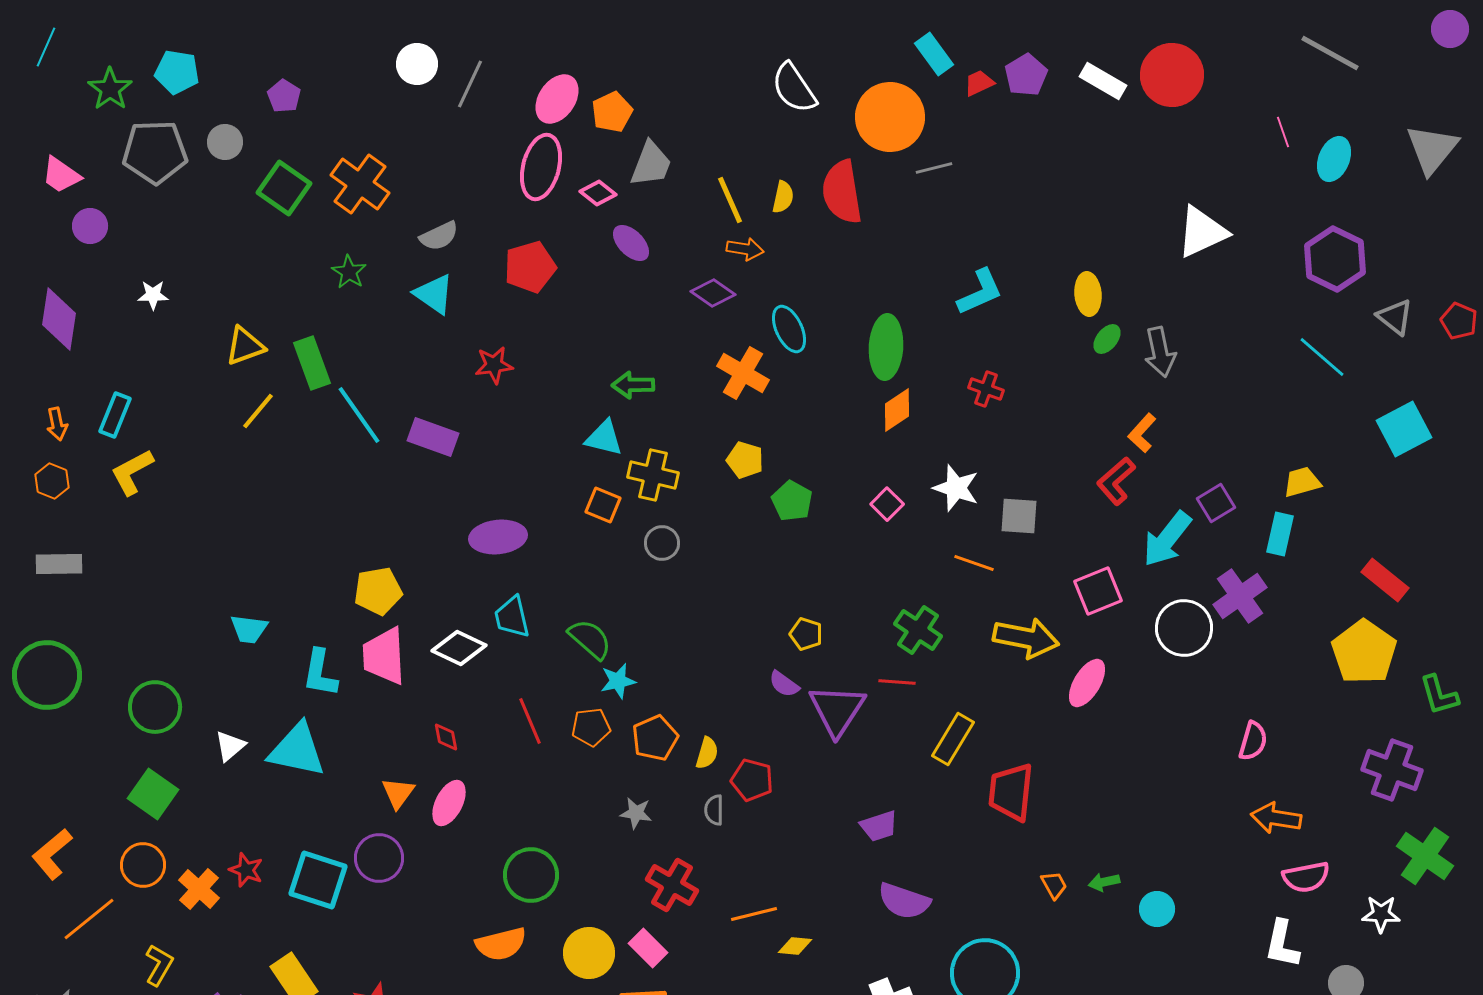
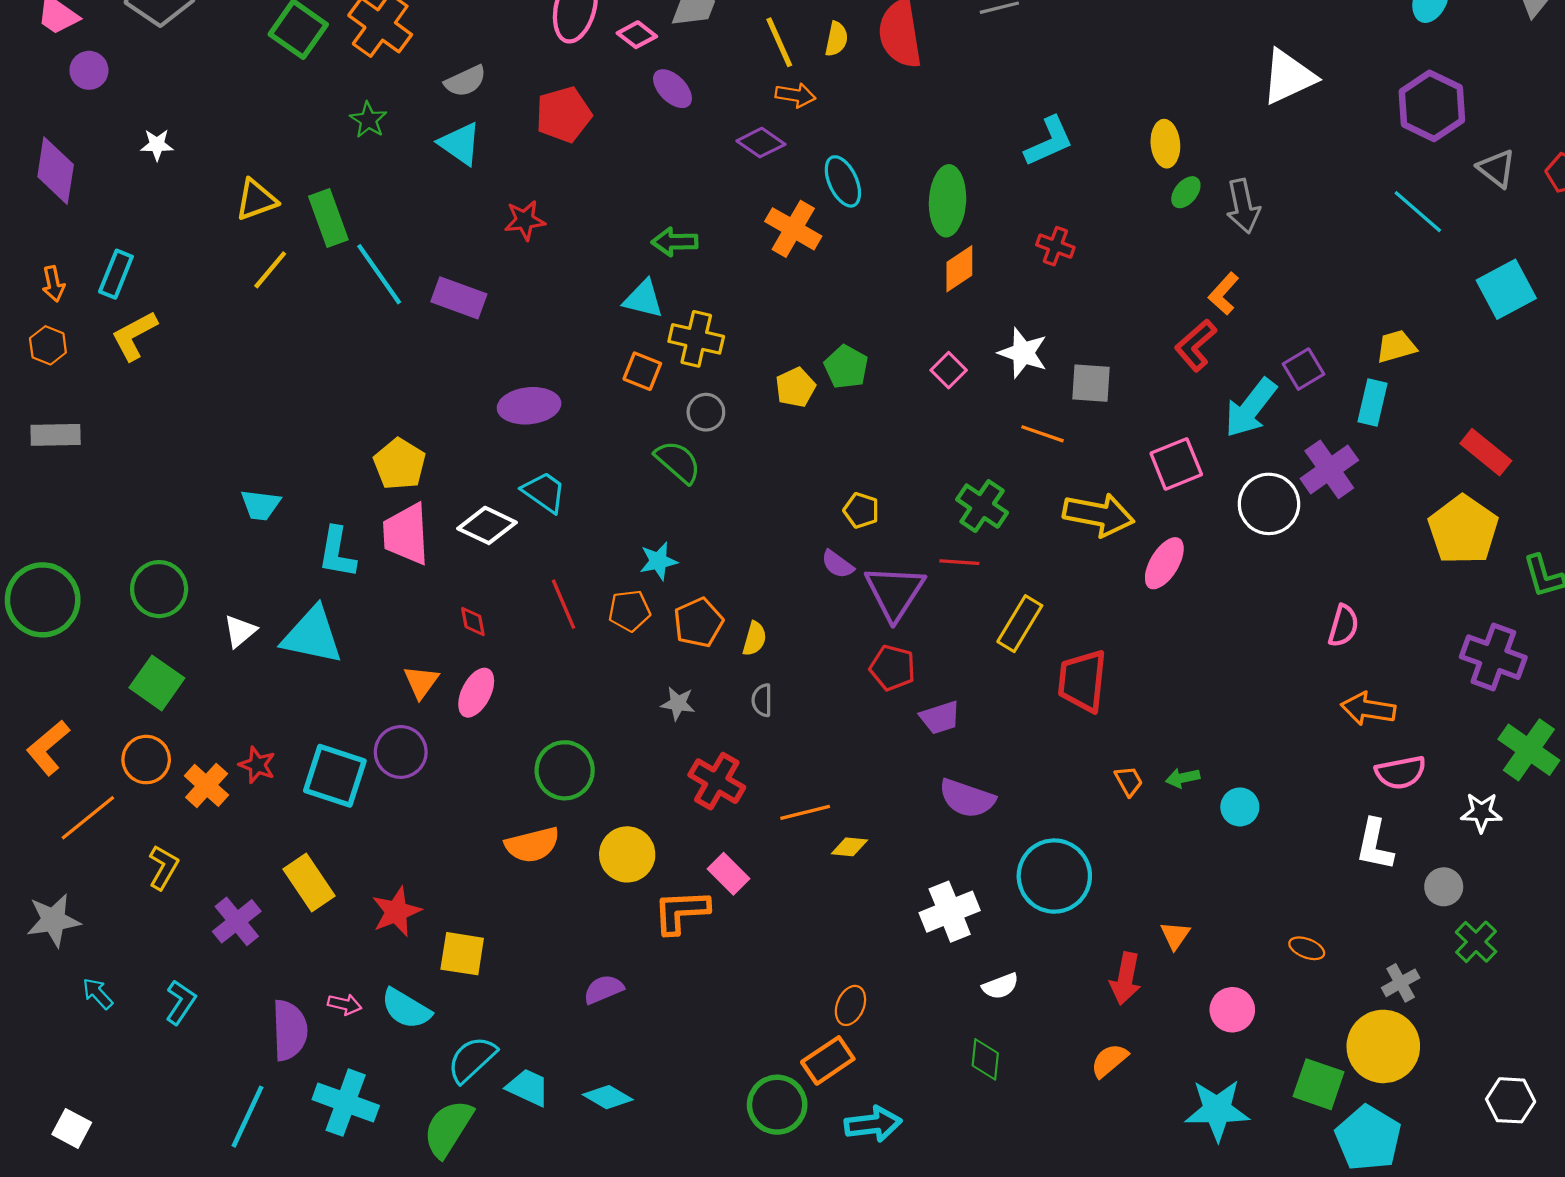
yellow pentagon: (745, 460) -> (795, 387), moved, turned 30
yellow pentagon: (378, 591) -> (400, 464), turned -30
cyan trapezoid: (512, 617) -> (544, 492), turned 138
green semicircle: (590, 639) -> (678, 462), moved
green circle: (47, 675) -> (43, 600), moved
red pentagon: (752, 780) -> (893, 668), moved
pink rectangle: (648, 948) -> (729, 874), moved

